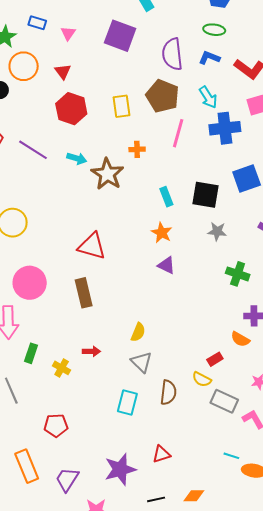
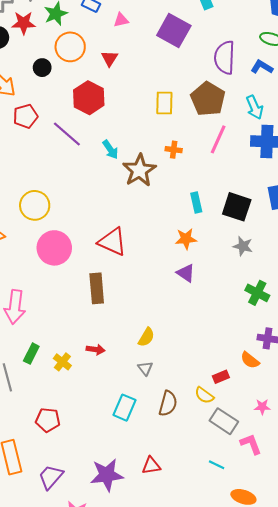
pink triangle: (68, 33) -> (121, 20), turned 35
red hexagon: (71, 109) -> (89, 98), moved
cyan arrow: (77, 158) -> (110, 150), turned 30
orange star: (162, 233) -> (186, 239), turned 30
pink circle: (30, 283) -> (54, 248), moved
green rectangle: (31, 353) -> (31, 354), moved
gray triangle: (142, 362) -> (145, 368), size x0.7
cyan line: (231, 456) -> (217, 465), moved

